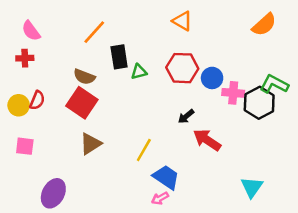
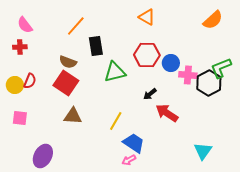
green triangle: (139, 72) -> (115, 72), moved, size x1.6
green L-shape: (274, 84) -> (221, 68), turned -50
brown triangle: (91, 144) -> (73, 116), turned 36

